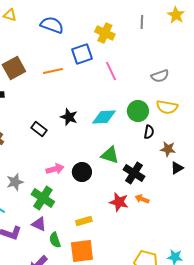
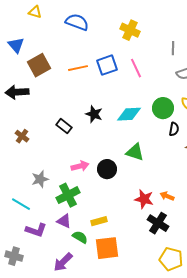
gray line: (142, 22) -> (173, 48), moved
blue square: (82, 54) -> (107, 65), moved
black cross: (134, 173) -> (158, 223), moved
green cross: (43, 198) -> (68, 195), turned 30
yellow rectangle: (84, 221) -> (99, 221), moved
green semicircle: (55, 240) -> (80, 237), turned 140

